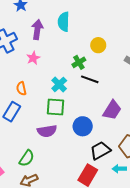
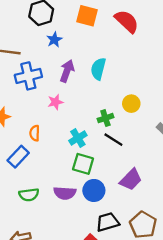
green square: (55, 107) -> (83, 164), moved
purple semicircle: (47, 131) -> (65, 193), moved
green semicircle: (27, 158) -> (29, 195), moved, turned 36

